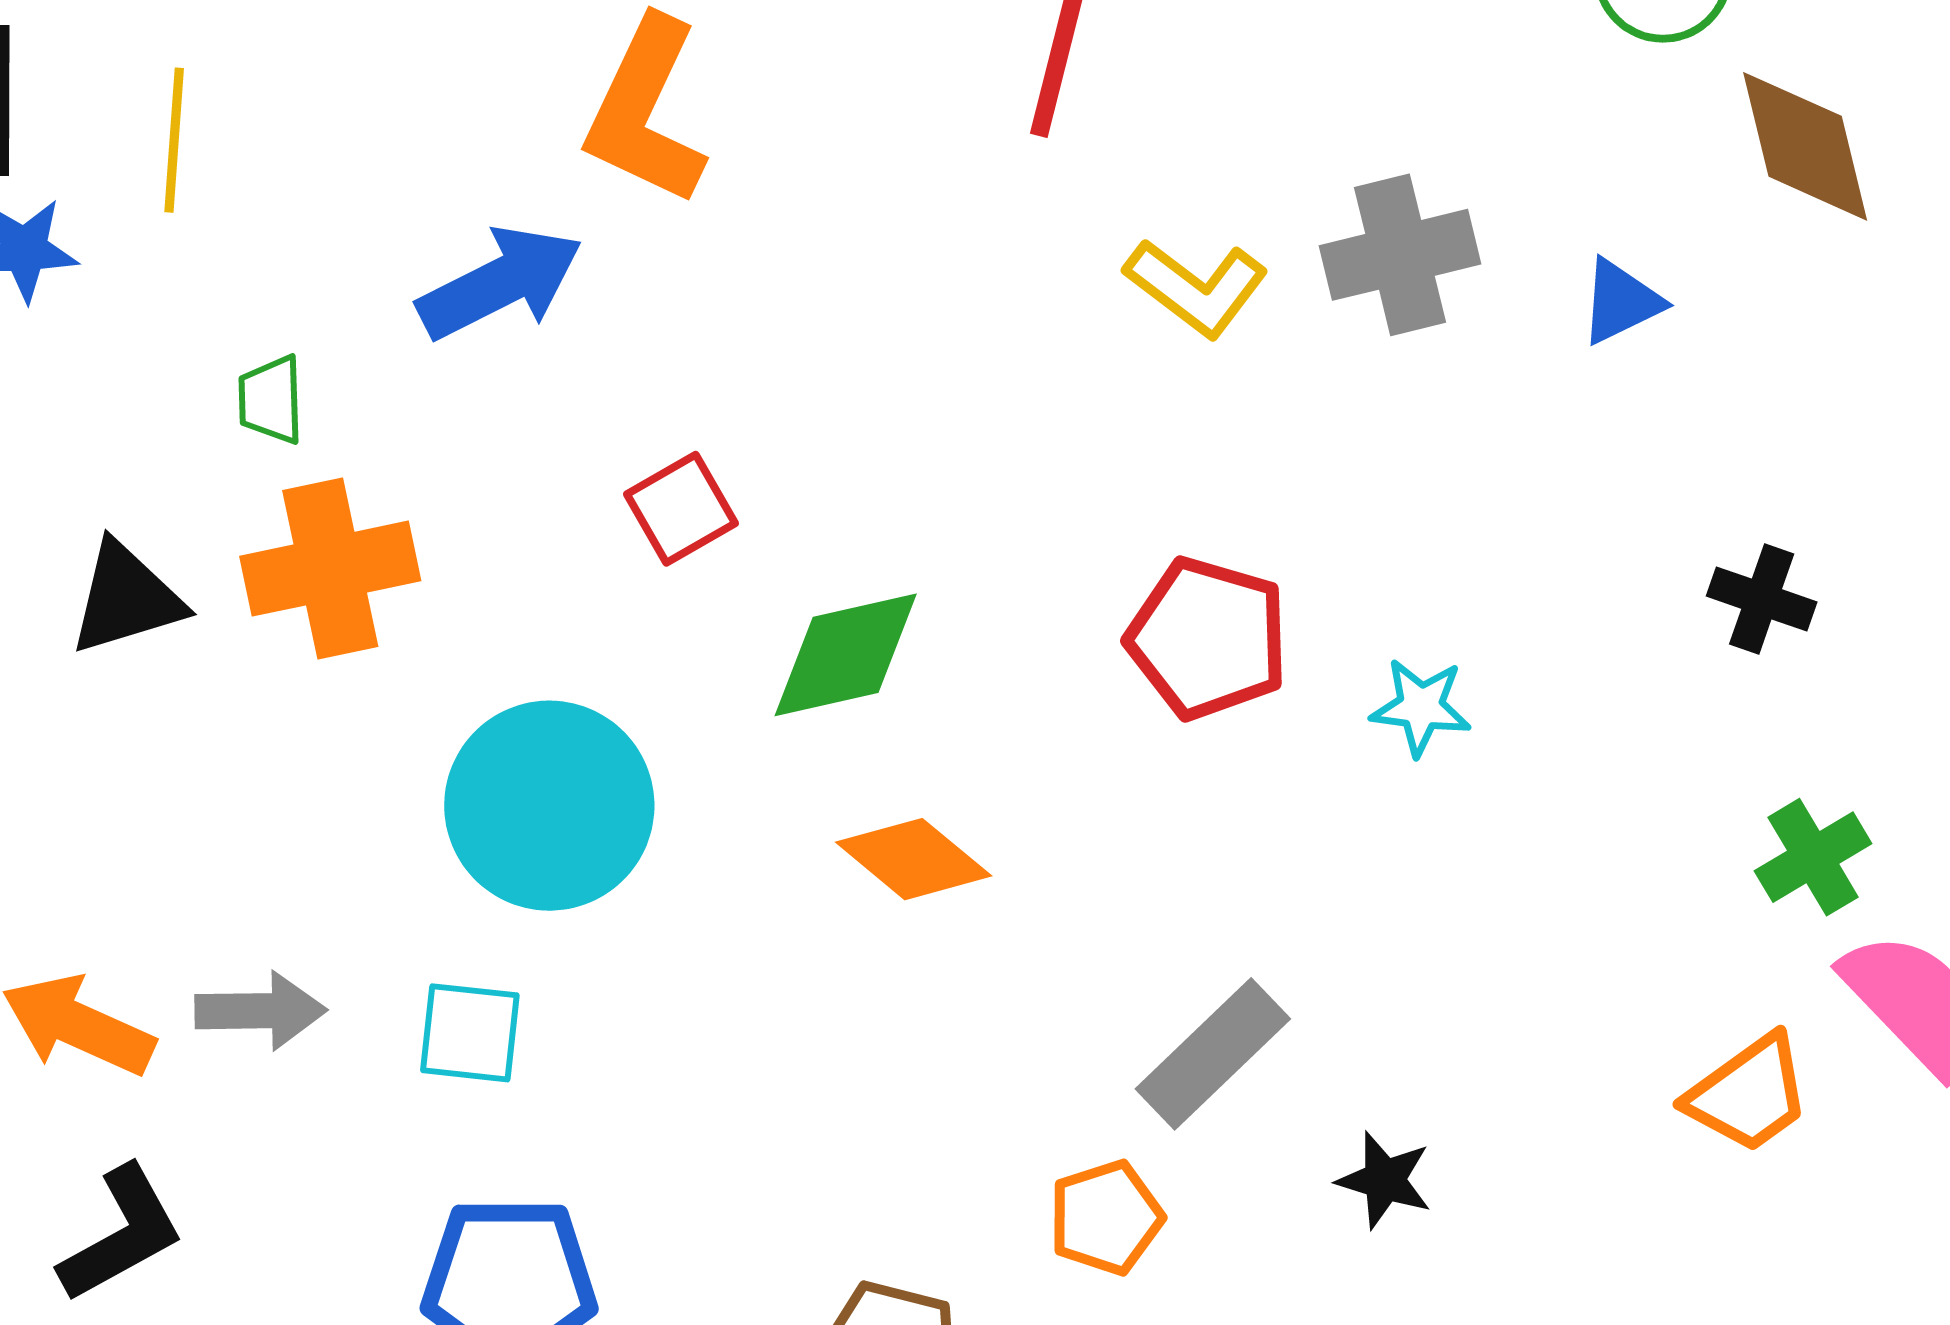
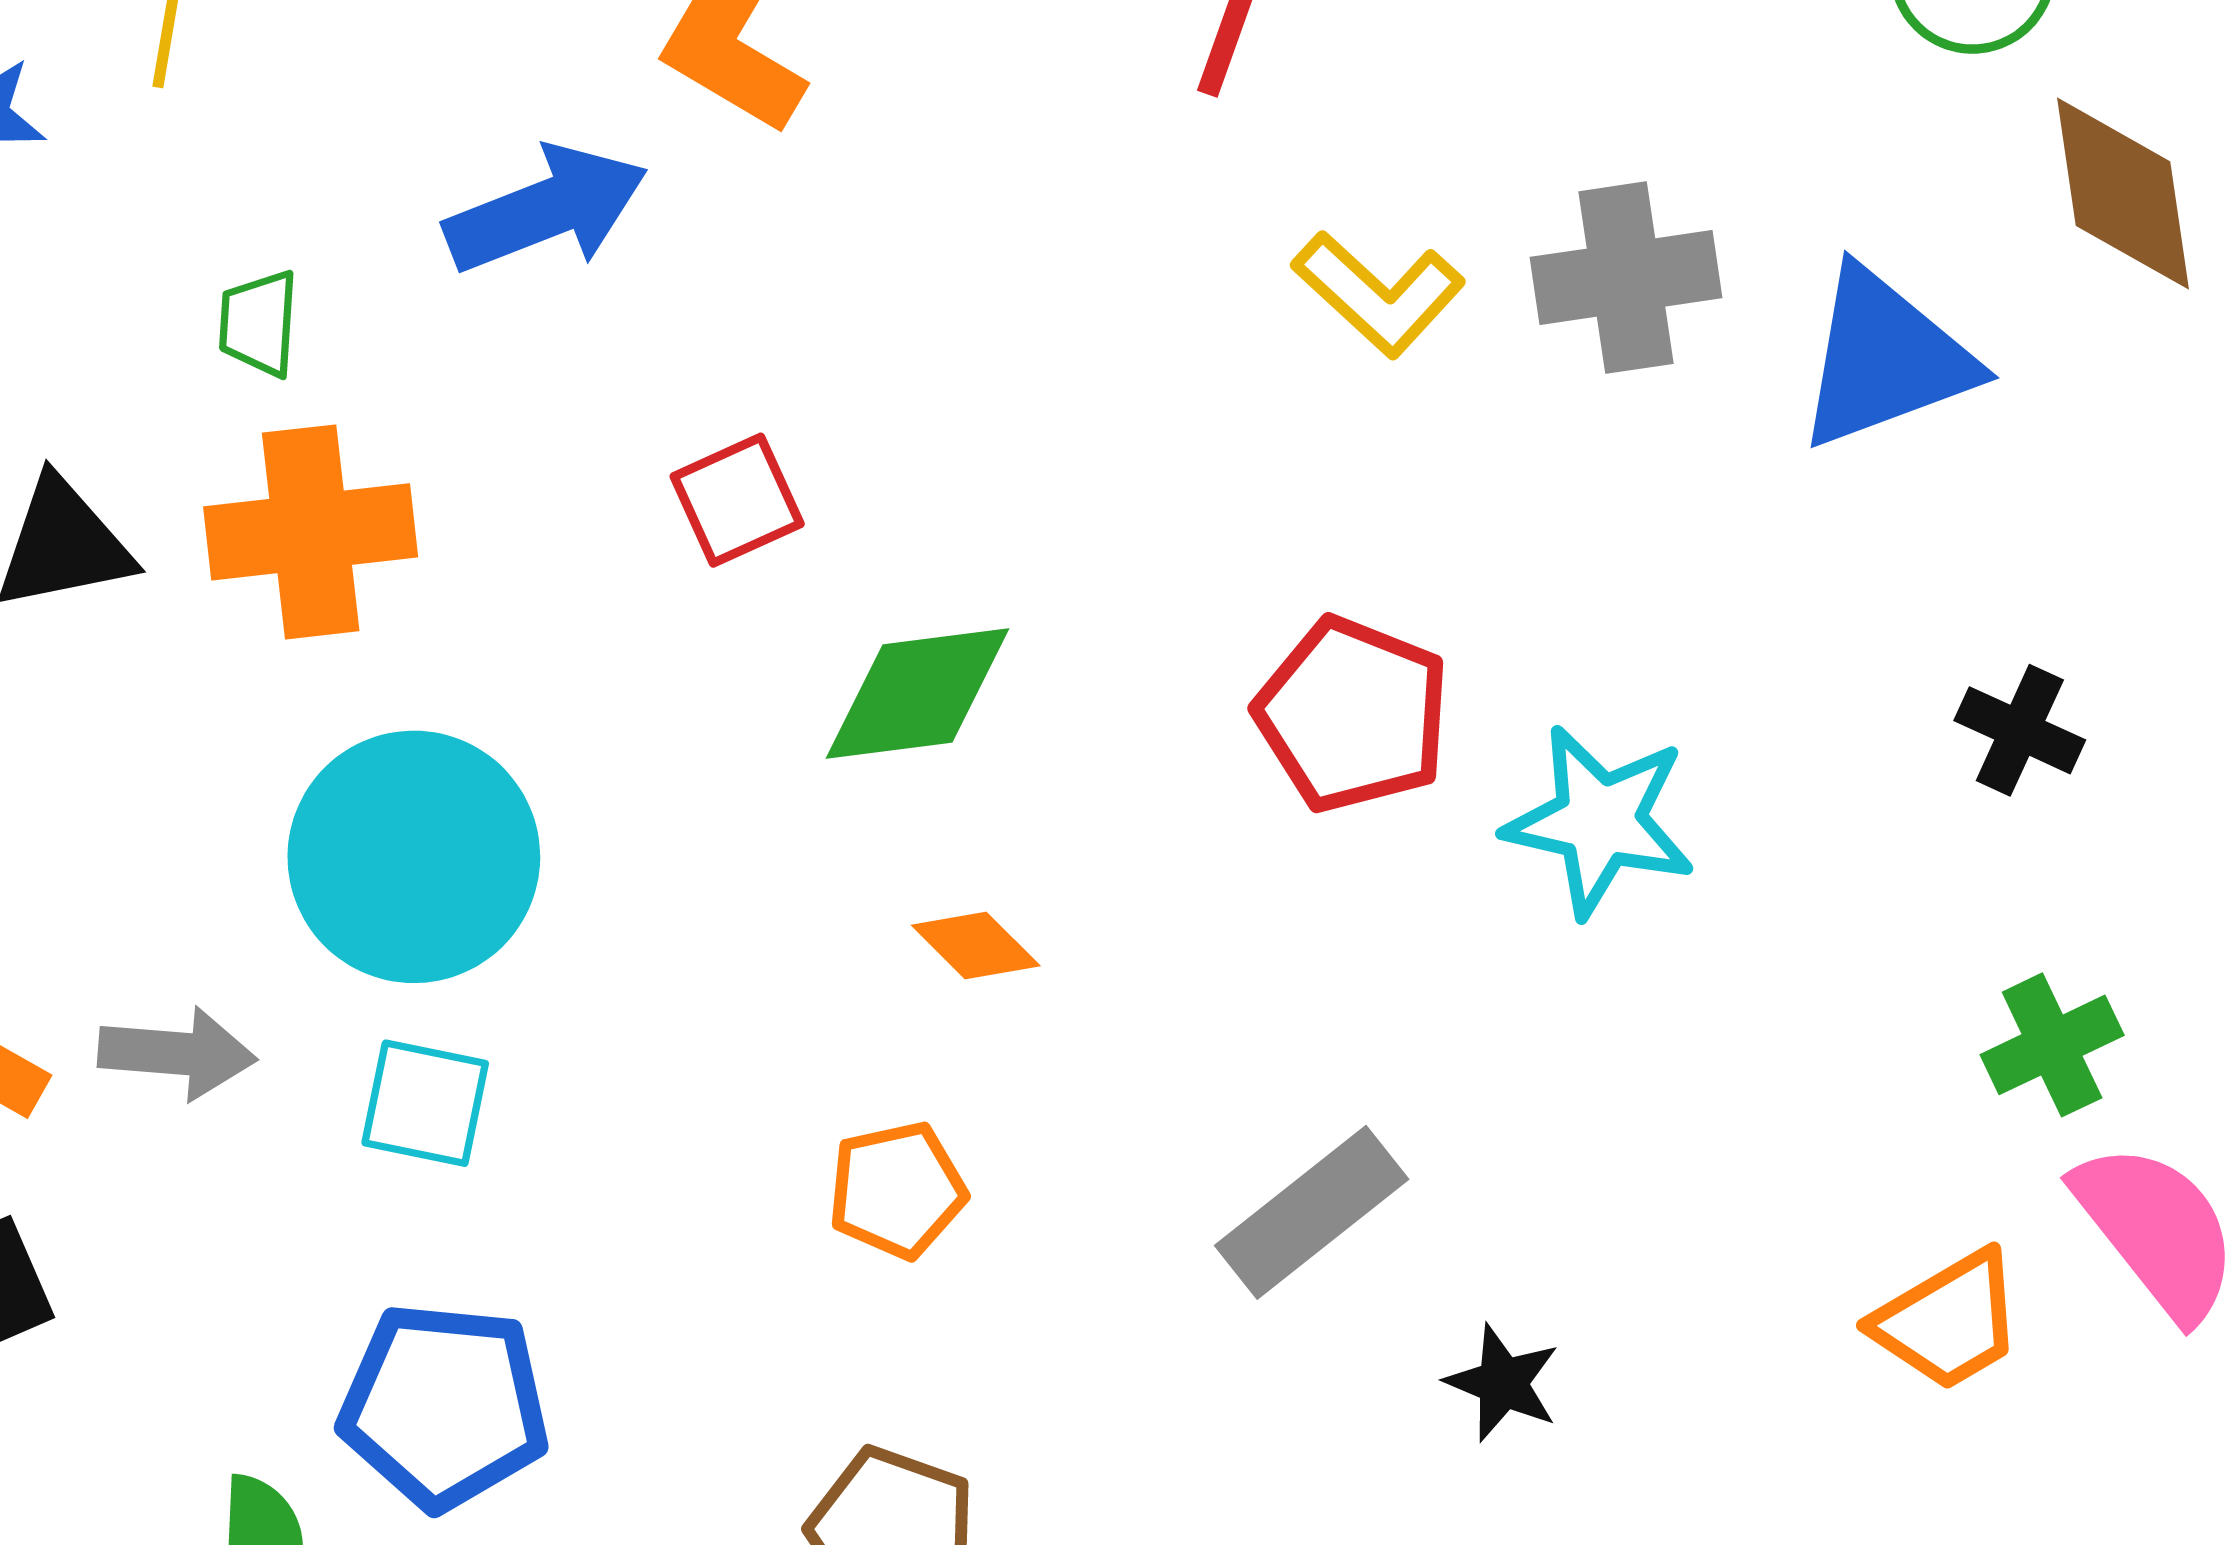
blue triangle: (1621, 302) -> (1885, 359), size x1.8
cyan star: (1421, 707) -> (1600, 821), size x1.6
cyan circle: (549, 806) -> (414, 857), moved
orange diamond: (914, 859) -> (976, 946), size x0.7
orange pentagon: (1106, 1217) -> (897, 1190), moved

